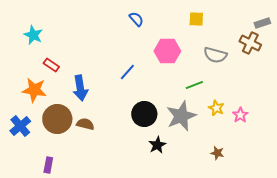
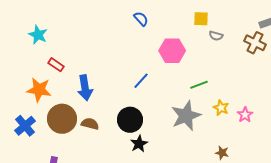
gray semicircle: (215, 55) -> (216, 36), moved, size x0.6
blue line: (127, 72) -> (141, 81), moved
black circle: (144, 114) -> (130, 120), moved
black star: (157, 145) -> (139, 144), moved

